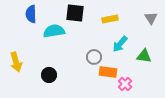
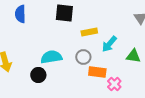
yellow rectangle: (110, 19) -> (89, 32), moved
cyan semicircle: (54, 31) -> (51, 57), moved

